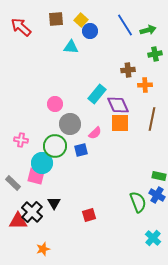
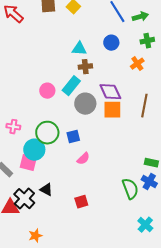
blue circle: (90, 31) -> (111, 43), moved
cyan triangle: (71, 47) -> (79, 49), moved
brown cross: (128, 70) -> (85, 67), moved
orange cross: (145, 85) -> (137, 64), moved, turned -32
cyan rectangle: (97, 94) -> (71, 86), moved
gray circle: (70, 124) -> (85, 104), moved
pink semicircle: (95, 133) -> (83, 159), moved
black triangle: (54, 203) -> (46, 190), turned -32

